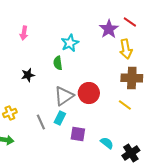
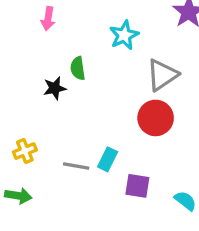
green semicircle: (58, 63) -> (78, 68), moved
gray triangle: (64, 96) -> (162, 75), moved
gray line: (41, 122) -> (76, 166), turned -56

